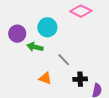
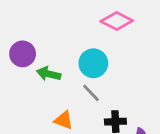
cyan circle: (47, 27) -> (93, 63), moved

